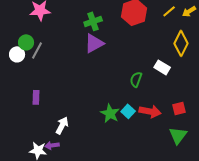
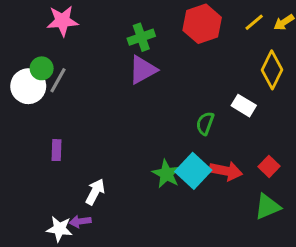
white circle: (17, 54) -> (28, 86), size x1.5
red square: (179, 108) -> (269, 166), turned -32
cyan square: (128, 111) -> (193, 171), size x1.6
green triangle: (178, 135) -> (268, 207), turned 30

